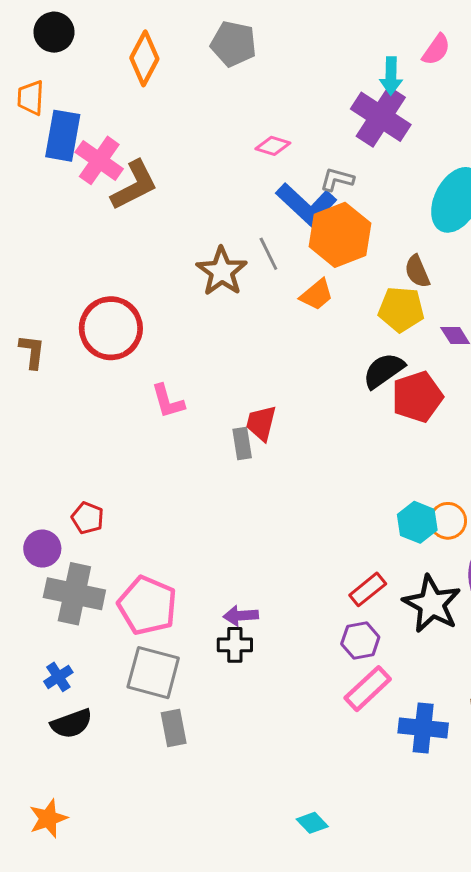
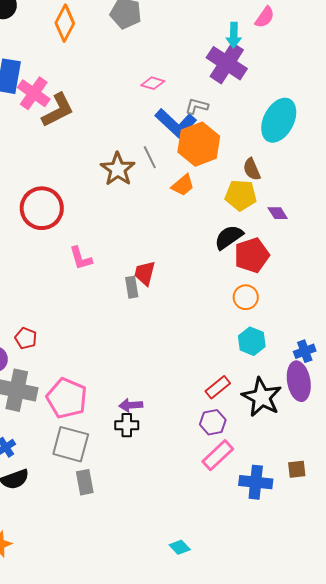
orange circle: (448, 521) -> (246, 297), moved

